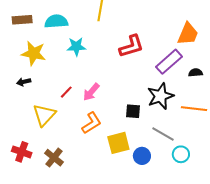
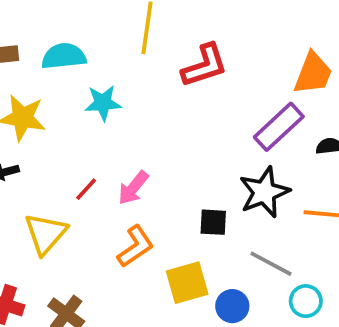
red L-shape: (131, 46) -> (205, 66), moved

